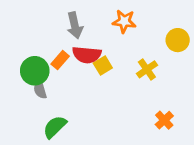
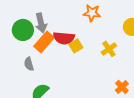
gray arrow: (75, 25) -> (41, 23), moved
orange rectangle: (60, 60) -> (44, 42), size x1.5
green circle: (35, 71) -> (23, 30), moved

